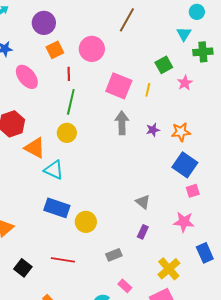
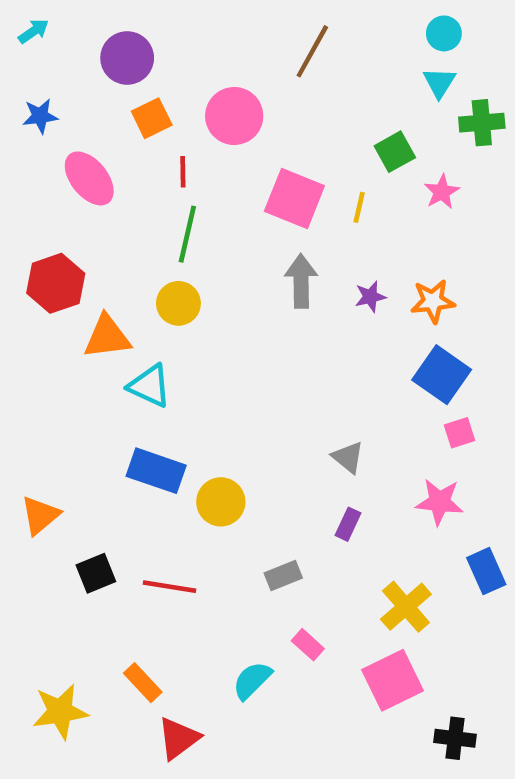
cyan circle: (197, 12) -> (444, 33), moved
orange triangle: (35, 148) -> (107, 337), turned -35
black square: (23, 268) -> (96, 573), moved, turned 30

